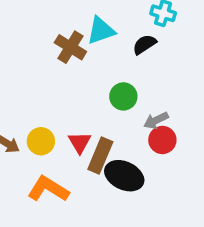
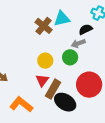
gray arrow: (156, 120) -> (78, 43), moved
red circle: (162, 140) -> (89, 85), size x1.6
yellow circle: (41, 141) -> (45, 61), moved

